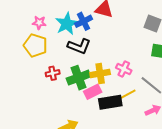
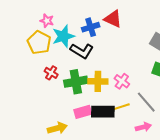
cyan star: (67, 24) -> (63, 36), moved
red cross: (53, 73) -> (51, 73), turned 32
pink rectangle: (93, 92) -> (83, 112), moved

